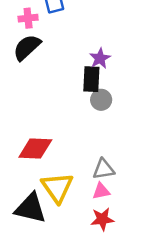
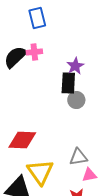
pink cross: (28, 18) -> (34, 52), moved
pink triangle: (101, 191) -> (89, 175), moved

